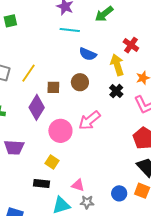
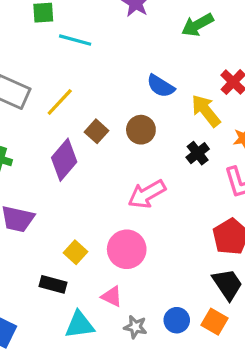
cyan line: (70, 30) -> (75, 40), moved
yellow arrow: (117, 65) -> (206, 111), turned -30
brown square: (53, 87) -> (96, 131), turned 32
pink circle: (60, 131) -> (127, 249), moved
gray star: (87, 202) -> (135, 327), moved

